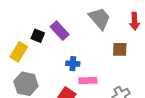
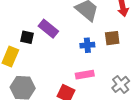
blue cross: (73, 64) -> (87, 45), moved

